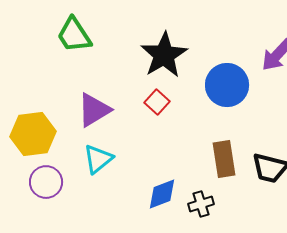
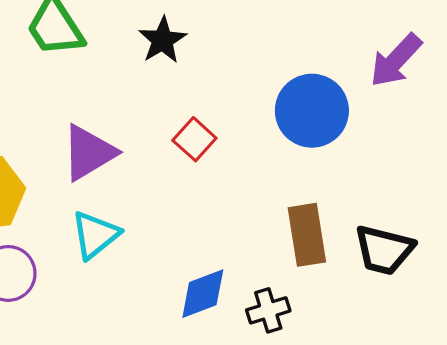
black star: (164, 55) -> (163, 40), moved, size x0.6

